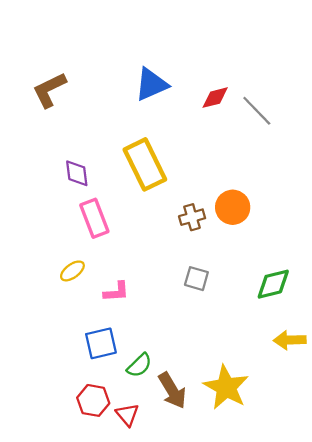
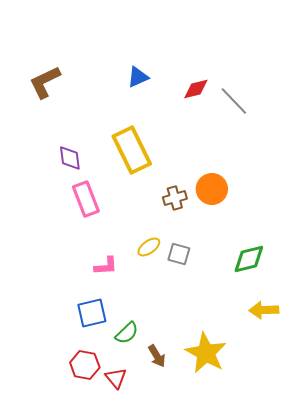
blue triangle: (151, 84) -> (138, 77), size x0.7
yellow ellipse: (72, 271) -> (149, 247), moved
brown arrow: (172, 391) -> (157, 356), size x0.7

